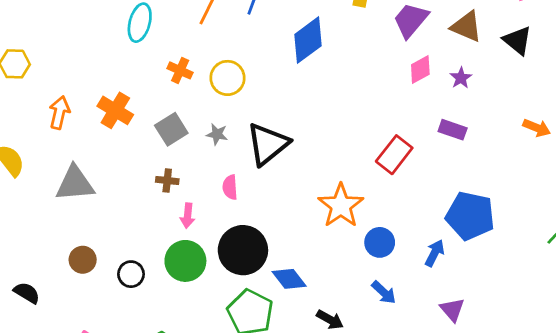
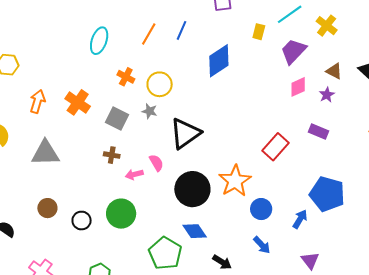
brown triangle: (466, 27) -> (334, 71), moved, size x0.7
gray square: (171, 129) -> (117, 119), turned -35
gray star: (217, 134) -> (149, 111), moved
pink semicircle: (230, 187) -> (156, 163), turned 150
pink arrow: (188, 216) -> (134, 174), moved, turned 66
black circle: (243, 250) -> (192, 189), moved

